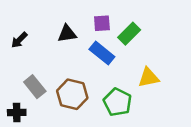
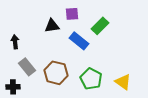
purple square: (102, 23) -> (72, 14), moved
black arrow: (19, 40) -> (15, 42), moved, turned 128
yellow triangle: (148, 78) -> (123, 82), moved, turned 48

